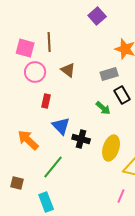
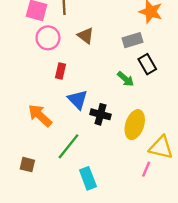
pink line: (121, 196) -> (146, 169), moved
cyan rectangle: (46, 202) -> (88, 178), moved

